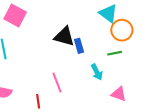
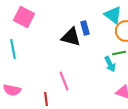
blue rectangle: (79, 46) -> (85, 28), moved
cyan arrow: (97, 72) -> (110, 64), moved

